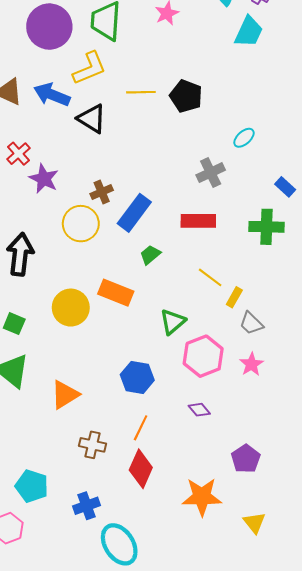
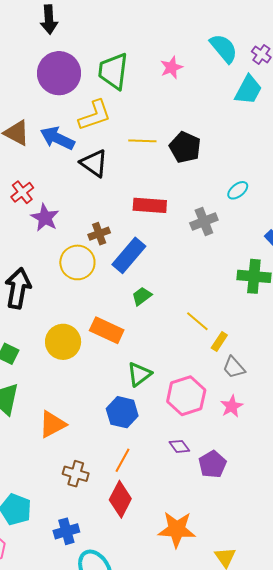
red rectangle: (198, 221) -> (150, 205), moved
green triangle: (173, 322) -> (139, 374), moved
purple pentagon: (246, 459) -> (212, 464), moved

